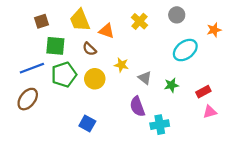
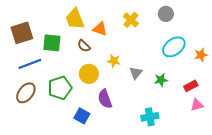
brown square: (42, 21) -> (22, 33), moved, size x1.6
orange star: (214, 30) -> (201, 55), moved
green pentagon: (64, 75) -> (60, 88), moved
gray triangle: (145, 78) -> (136, 73), turned 32
purple semicircle: (137, 106) -> (105, 99), moved

